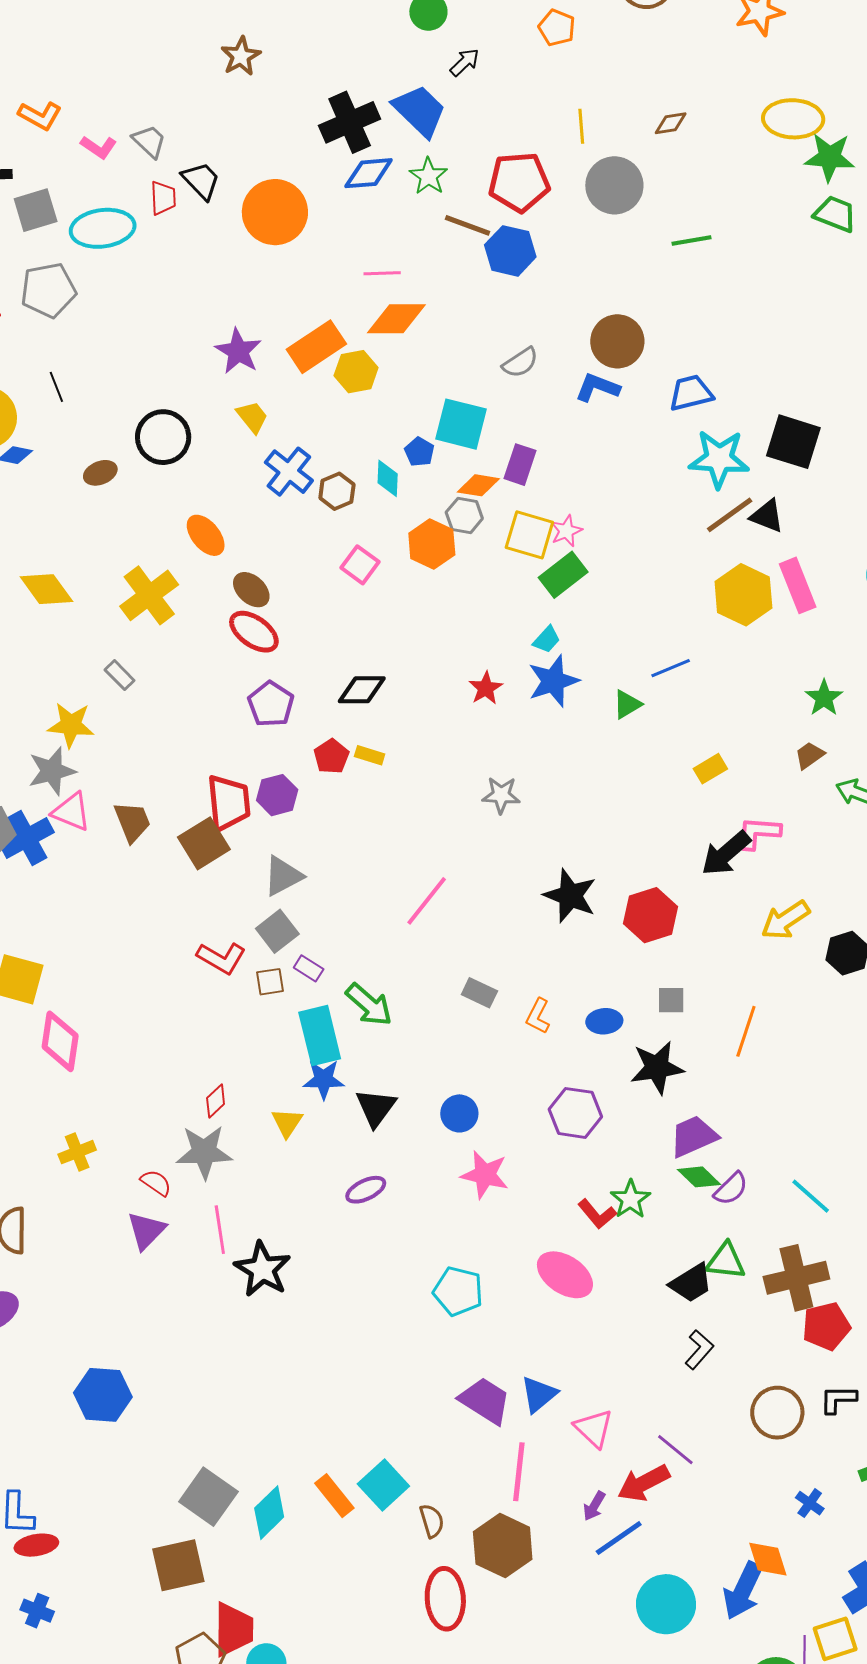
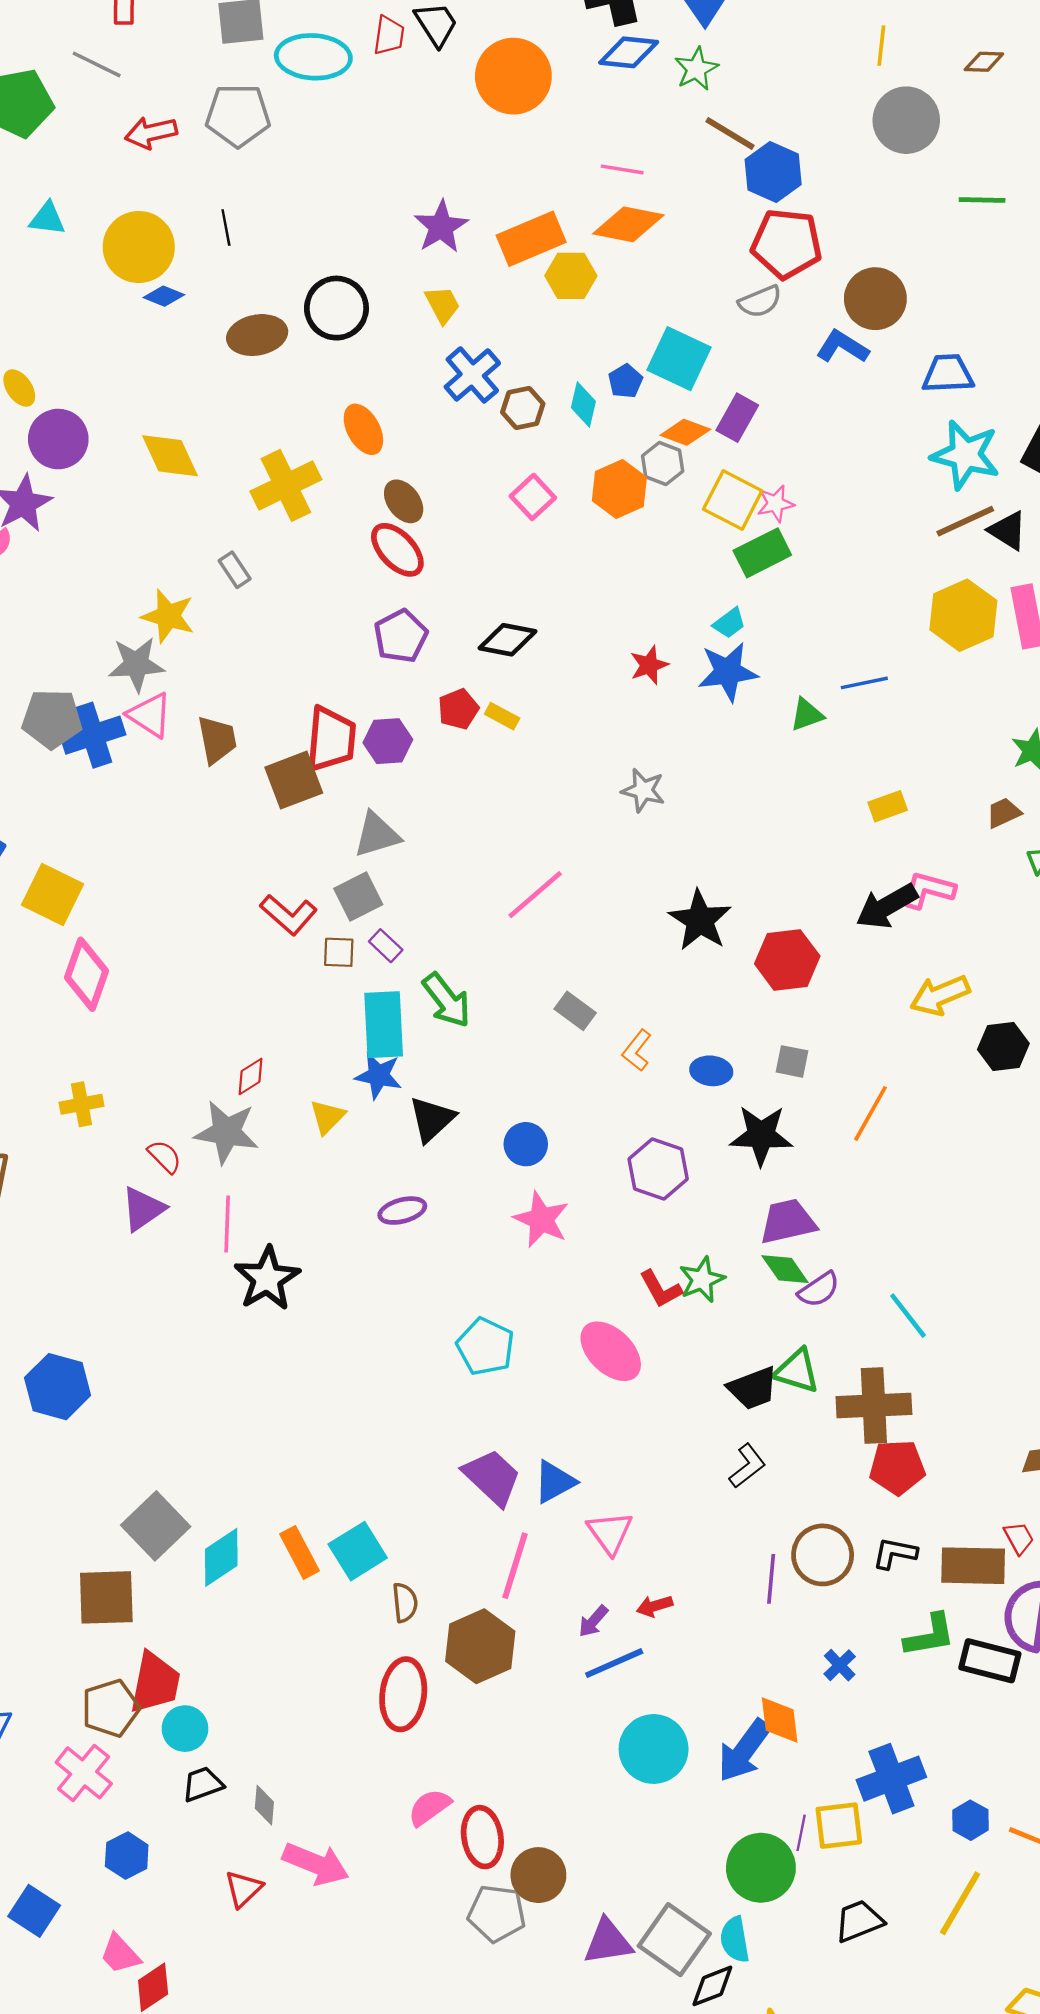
red pentagon: (519, 182) -> (787, 244), moved
brown ellipse: (100, 473) -> (257, 335), size x1.5
purple line: (675, 1450) -> (771, 1579), moved, turned 45
red arrow: (644, 1483) -> (655, 1606), size x0.6

